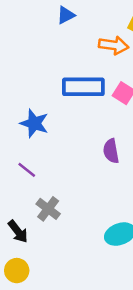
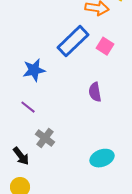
blue rectangle: (83, 87) -> (73, 41), turned -44
blue star: (34, 123) -> (34, 70), turned -30

